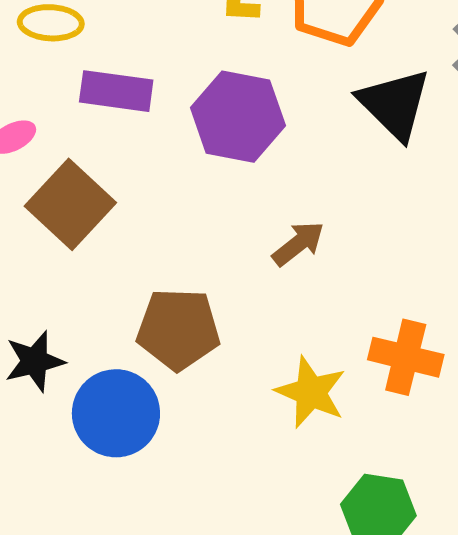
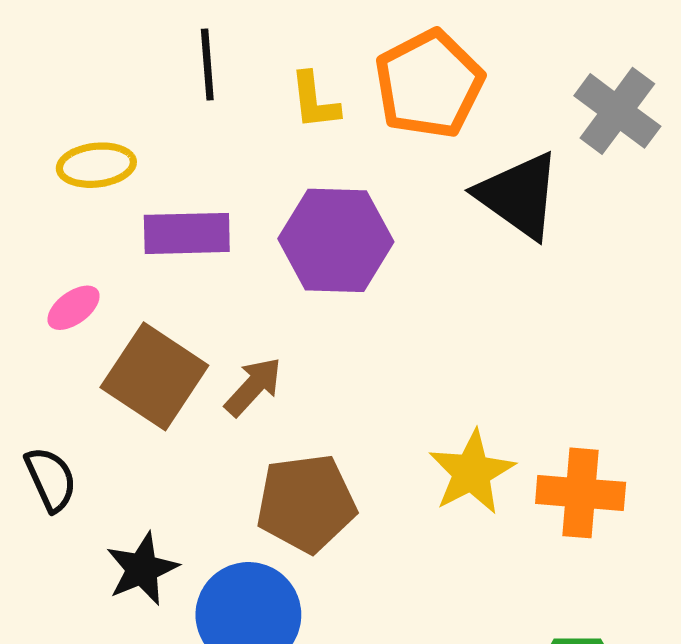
brown arrow: (298, 244) -> (253, 387), moved
yellow star: (311, 392) -> (472, 472), moved, turned 30

